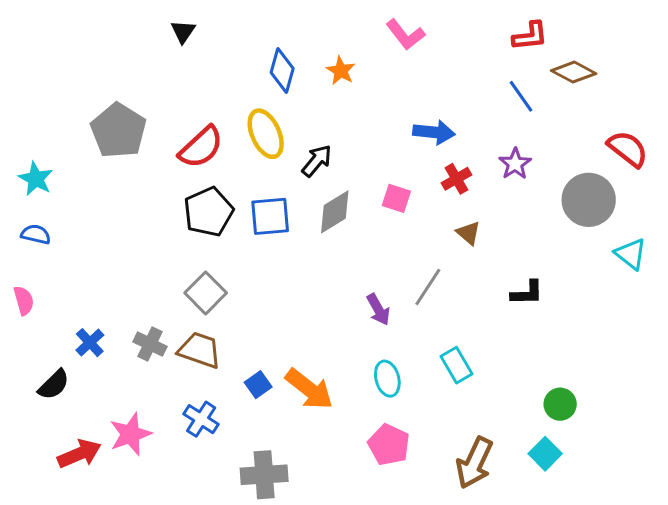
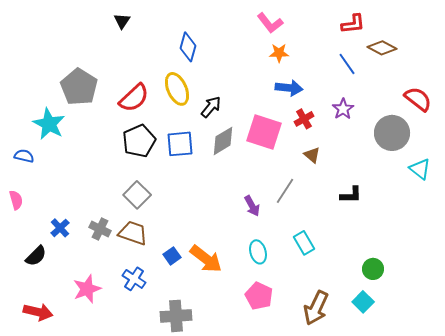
orange star: (341, 71) -> (279, 53), moved, turned -30
cyan star: (36, 179) -> (49, 124), moved, size x1.4
pink square: (396, 198) -> (264, 132), size x1.8
red arrow: (79, 454) -> (38, 312), moved, turned 36

